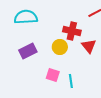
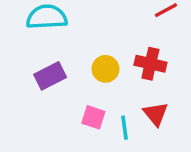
red cross: (72, 31) -> (150, 64), moved
red triangle: (89, 46) -> (156, 114), moved

